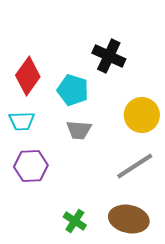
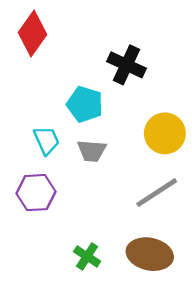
red diamond: (28, 76) -> (33, 34), moved
cyan trapezoid: (22, 121) -> (46, 140), moved, turned -112

